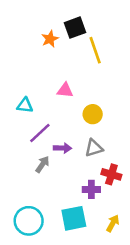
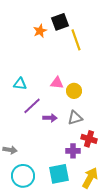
pink triangle: (65, 90) -> (57, 83), moved
gray arrow: (42, 164) -> (10, 150), moved, turned 64
yellow arrow: (113, 223) -> (90, 178), size x1.5

